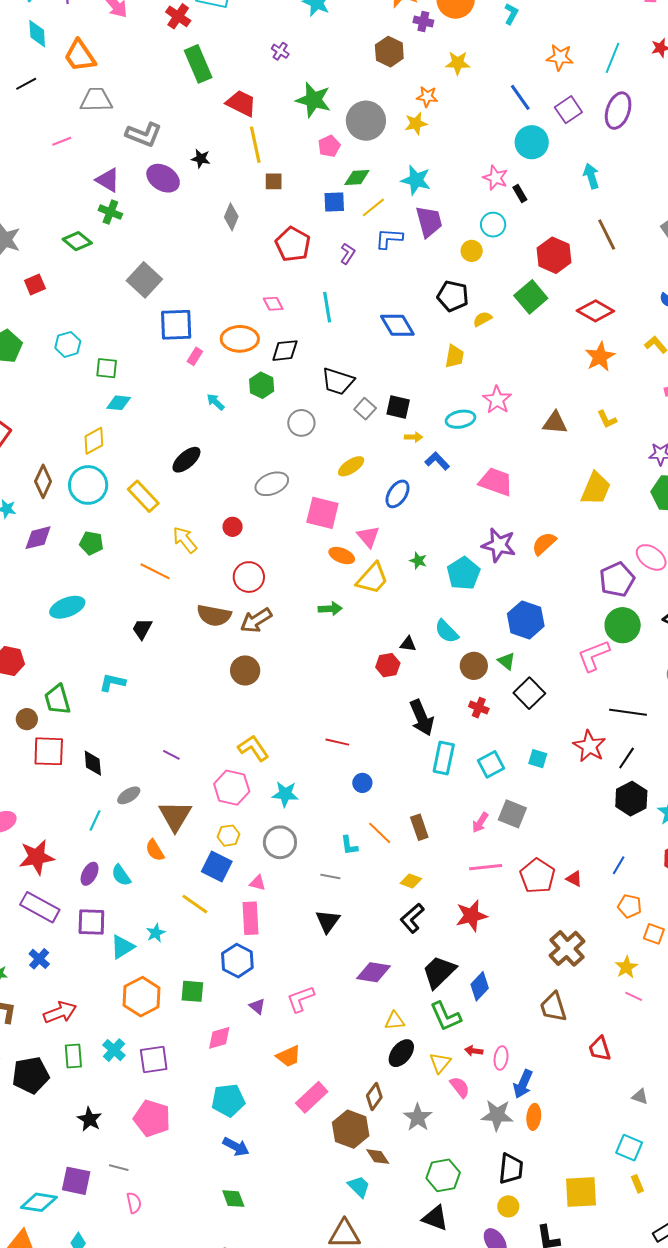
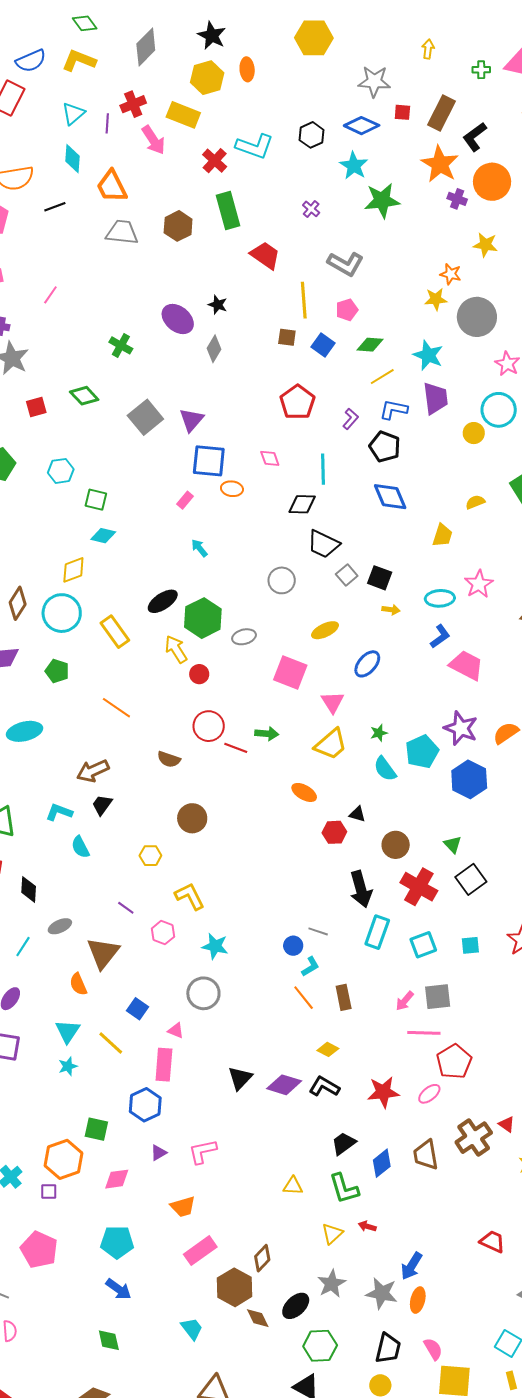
brown hexagon: (389, 52) -> (178, 226), moved
green star: (313, 100) -> (382, 200), moved, turned -30
gray circle: (366, 121) -> (477, 317), moved
gray L-shape: (144, 134) -> (345, 264), moved
pink line: (62, 141) -> (50, 295), moved, turned -42
yellow line: (255, 145) -> (304, 300), moved
purple triangle: (108, 180) -> (191, 420), moved, turned 32
blue square: (334, 202) -> (323, 345), moved, turned 30
gray diamond: (231, 217) -> (214, 349), moved
cyan circle: (493, 225) -> (499, 410), size x1.4
green diamond: (77, 241) -> (84, 396), moved
black pentagon: (453, 296) -> (385, 447), moved
blue square: (176, 325) -> (209, 461), moved
orange ellipse: (240, 339) -> (232, 489), size x0.6
black diamond: (285, 351) -> (302, 504), moved
green hexagon: (262, 385) -> (203, 618), moved, size x1.5
blue L-shape: (437, 461) -> (440, 636), moved, turned 90
gray ellipse: (272, 484) -> (244, 637), size x0.7
yellow arrow: (185, 540) -> (176, 649), moved
orange ellipse: (342, 556) -> (304, 792), moved
green star: (418, 561) -> (379, 733), turned 30
green arrow: (330, 609) -> (267, 734), moved
brown semicircle: (214, 615) -> (169, 759), size x0.7
brown arrow: (256, 620) -> (93, 771), moved
blue hexagon: (526, 620) -> (469, 779), moved
black trapezoid: (142, 629) -> (102, 805), moved
cyan semicircle: (447, 631) -> (385, 769), moved
brown circle: (474, 666) -> (396, 845), moved
red cross: (479, 708) -> (419, 887), size x1.8
red line: (337, 742) -> (236, 748), moved
purple line: (171, 755) -> (126, 908), moved
cyan square: (538, 759) -> (470, 945), turned -30
pink hexagon: (232, 788) -> (163, 933), size x0.7
gray square: (512, 814) -> (438, 997), turned -36
yellow hexagon: (229, 836) -> (150, 856), moved
cyan L-shape: (349, 845) -> (310, 967), moved, turned -120
blue square: (217, 867) -> (138, 1009), size x0.7
pink line: (486, 867) -> (424, 1033), moved
cyan semicircle: (121, 875) -> (80, 847), moved
gray line: (330, 876) -> (318, 931), moved
red triangle: (574, 879) -> (507, 1124), moved
black L-shape: (412, 918) -> (324, 1087), turned 64
cyan triangle: (122, 947) -> (68, 1031), moved, turned -32
purple diamond: (373, 972) -> (284, 1085), moved
black trapezoid: (439, 972) -> (344, 1143), size x0.7
orange hexagon: (142, 997) -> (64, 1159), moved
purple triangle: (257, 1006) -> (159, 1153), turned 42
brown trapezoid: (553, 1007) -> (426, 1155), moved
red trapezoid: (600, 1049) -> (492, 1241), turned 124
black ellipse: (401, 1053) -> (296, 1306), moved
pink ellipse: (501, 1058) -> (429, 1094), moved, turned 35
purple square: (154, 1060) -> (49, 1192), size x0.6
pink semicircle: (460, 1087) -> (433, 1349), moved
gray star: (418, 1117) -> (332, 1284), moved
cyan trapezoid: (359, 1187) -> (192, 1329), moved

